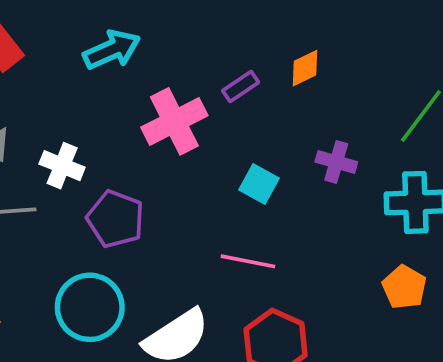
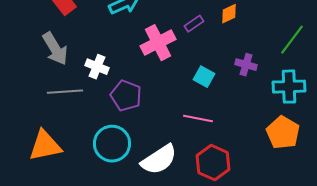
orange pentagon: (404, 287) -> (283, 133), size x1.4

